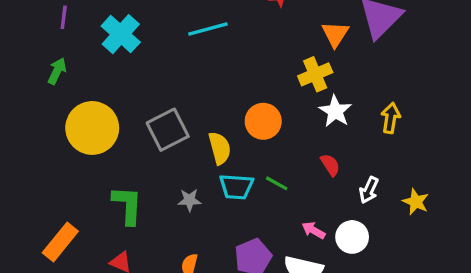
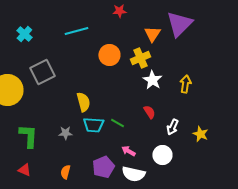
cyan cross: (121, 34) -> (24, 34), size x0.7
orange circle: (263, 121) -> (109, 55), moved
gray square: (168, 130) -> (42, 72), moved
pink arrow: (314, 230) -> (128, 151), moved

